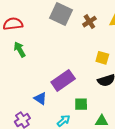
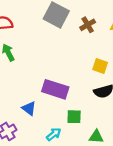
purple rectangle: (63, 80) -> (55, 89), turned 50

